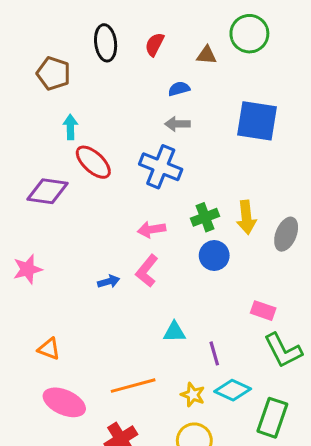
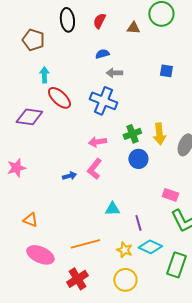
blue semicircle: (179, 89) -> (102, 54), moved
blue square: (257, 121) -> (166, 71), size x0.5

